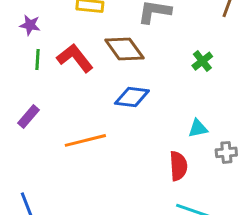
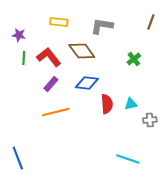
purple rectangle: (28, 116) -> (51, 84), moved
red semicircle: (178, 166) -> (107, 104), moved

